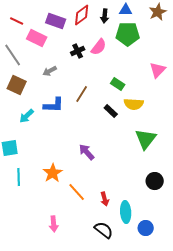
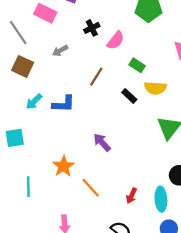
pink semicircle: (99, 47) -> (116, 40), moved
blue L-shape: (54, 105) -> (63, 104), moved
cyan line: (19, 177) -> (28, 187), moved
red arrow: (105, 199) -> (131, 196), moved, turned 40
cyan ellipse: (126, 212) -> (161, 199), moved

